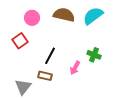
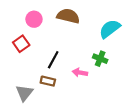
cyan semicircle: (93, 16) -> (110, 29), moved
pink arrow: (75, 68) -> (80, 73), turned 72

